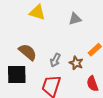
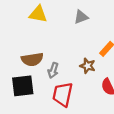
brown semicircle: (28, 52) -> (32, 59), turned 138
gray arrow: (55, 60) -> (53, 70), moved

